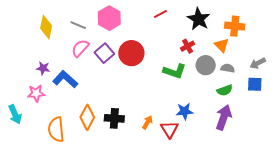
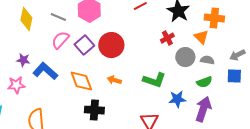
green L-shape: (175, 71) -> (154, 80), moved
blue star: (185, 111) -> (177, 99), moved
orange diamond: (87, 117) -> (81, 81), moved, turned -50
orange arrow: (147, 122) -> (114, 80), moved, turned -104

